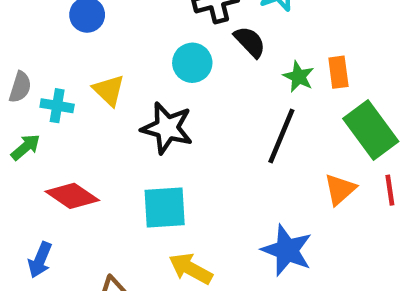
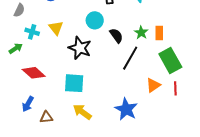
black semicircle: (250, 42) -> (116, 36), moved
gray semicircle: (20, 87) -> (19, 10), moved
blue arrow: (40, 260) -> (28, 104), moved

